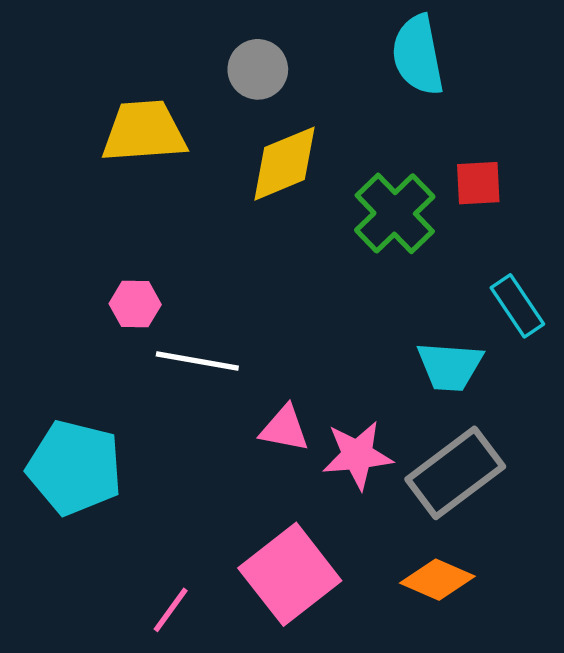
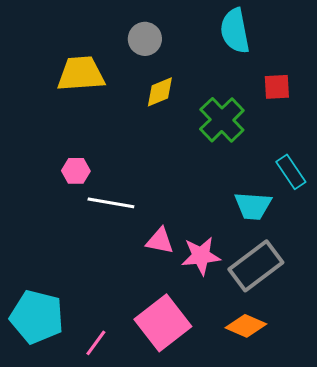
yellow diamond: (284, 164) -> (160, 92), size x0.7
red square: (478, 183) -> (277, 87), moved
cyan pentagon: (75, 468) -> (37, 317), moved

